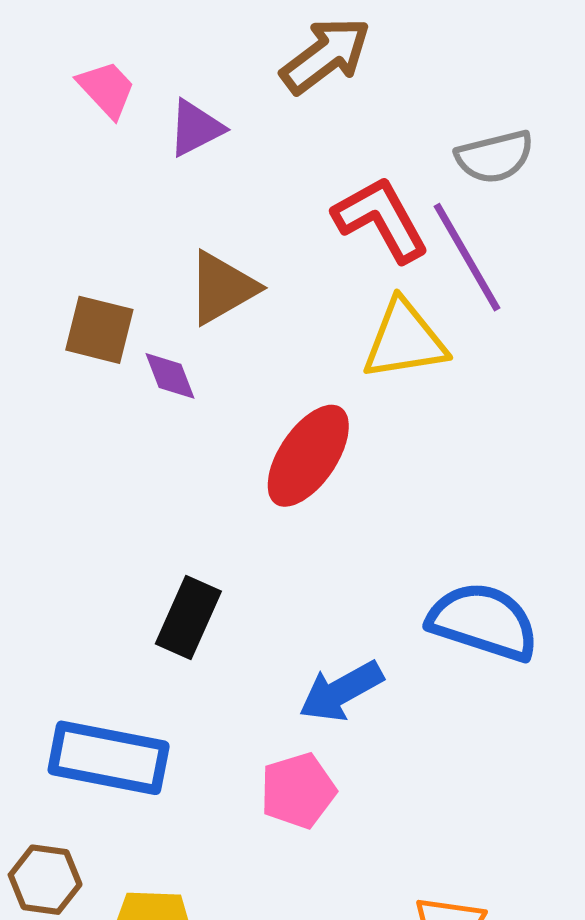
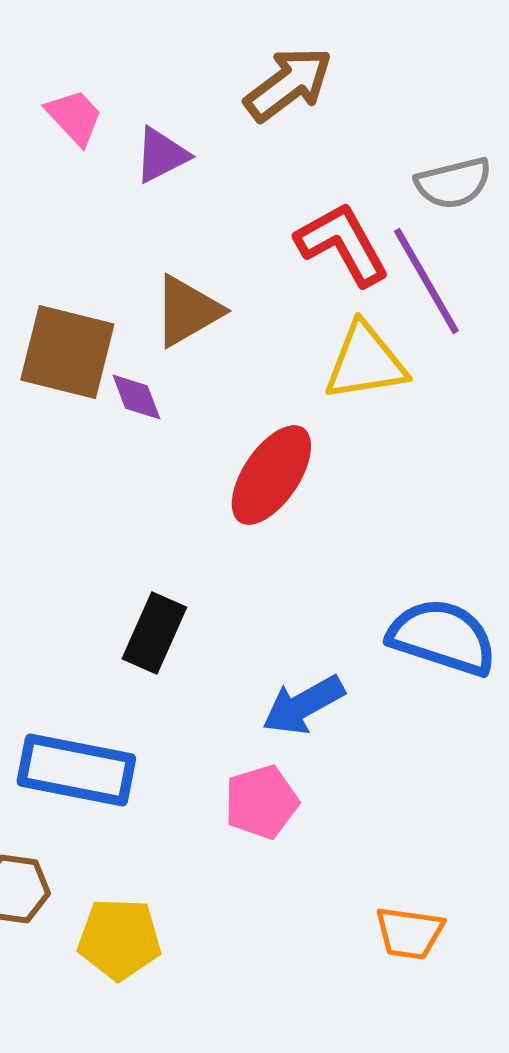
brown square: (99, 330) -> (67, 352), size x1.4

